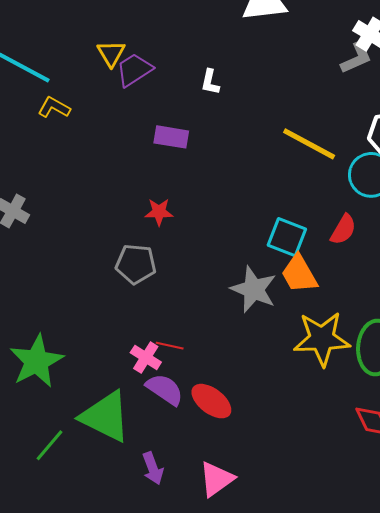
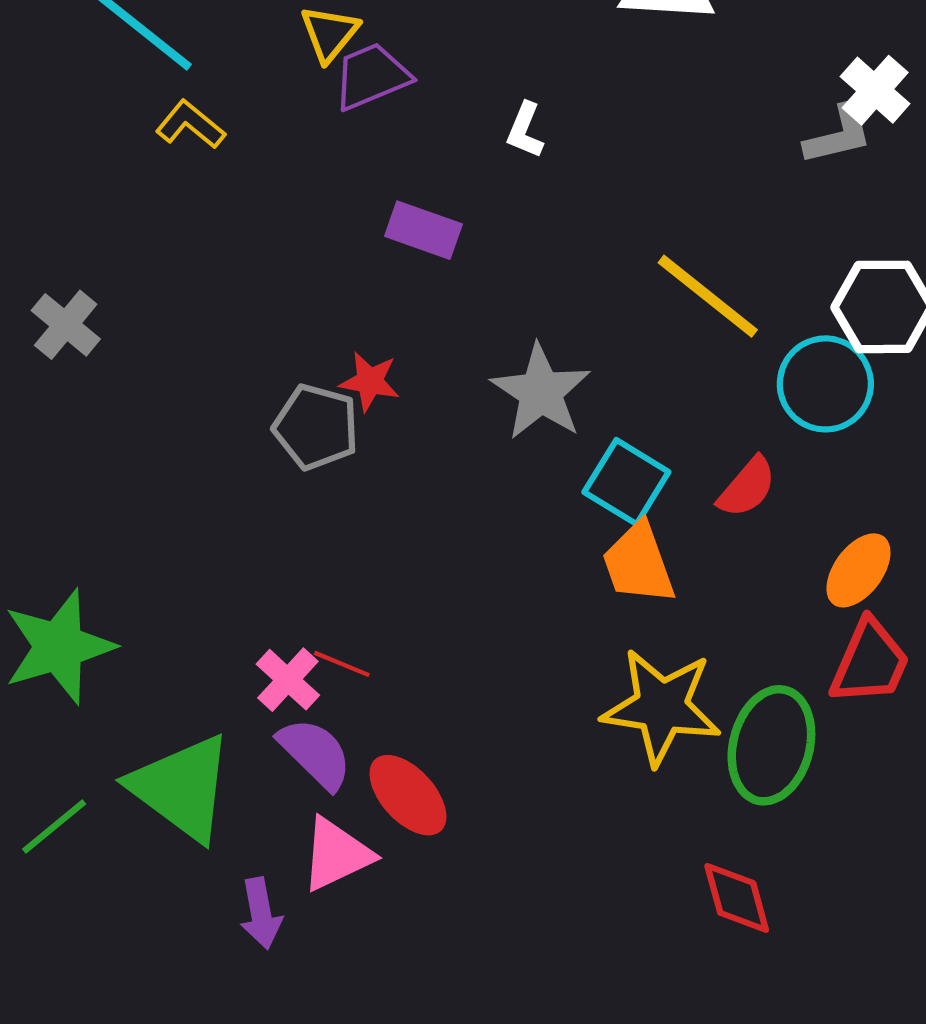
gray pentagon: (136, 264) -> (316, 427), moved
gray star: (254, 289) -> (541, 392), moved
pink triangle: (217, 479) -> (337, 854), moved

